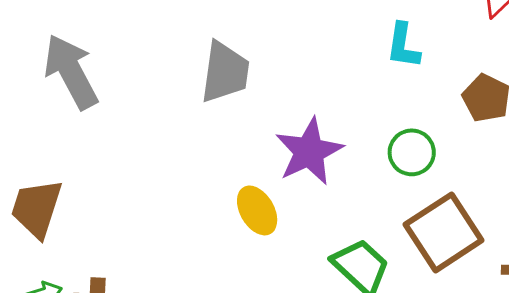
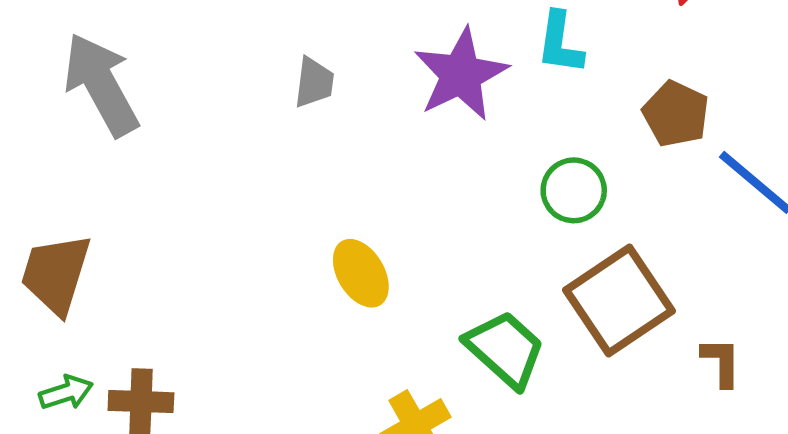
gray trapezoid: (225, 72) -> (314, 82), size x0.6
purple star: (309, 152) -> (461, 74), moved

